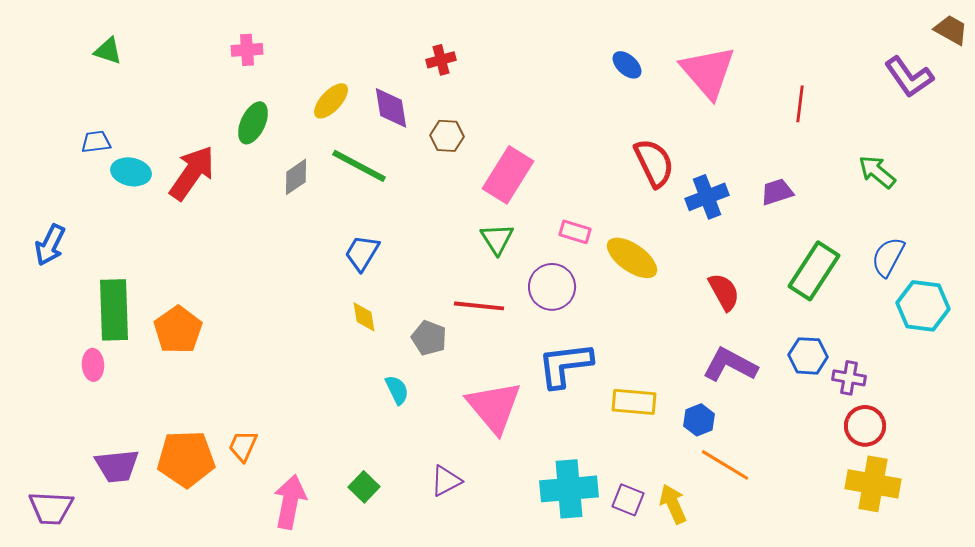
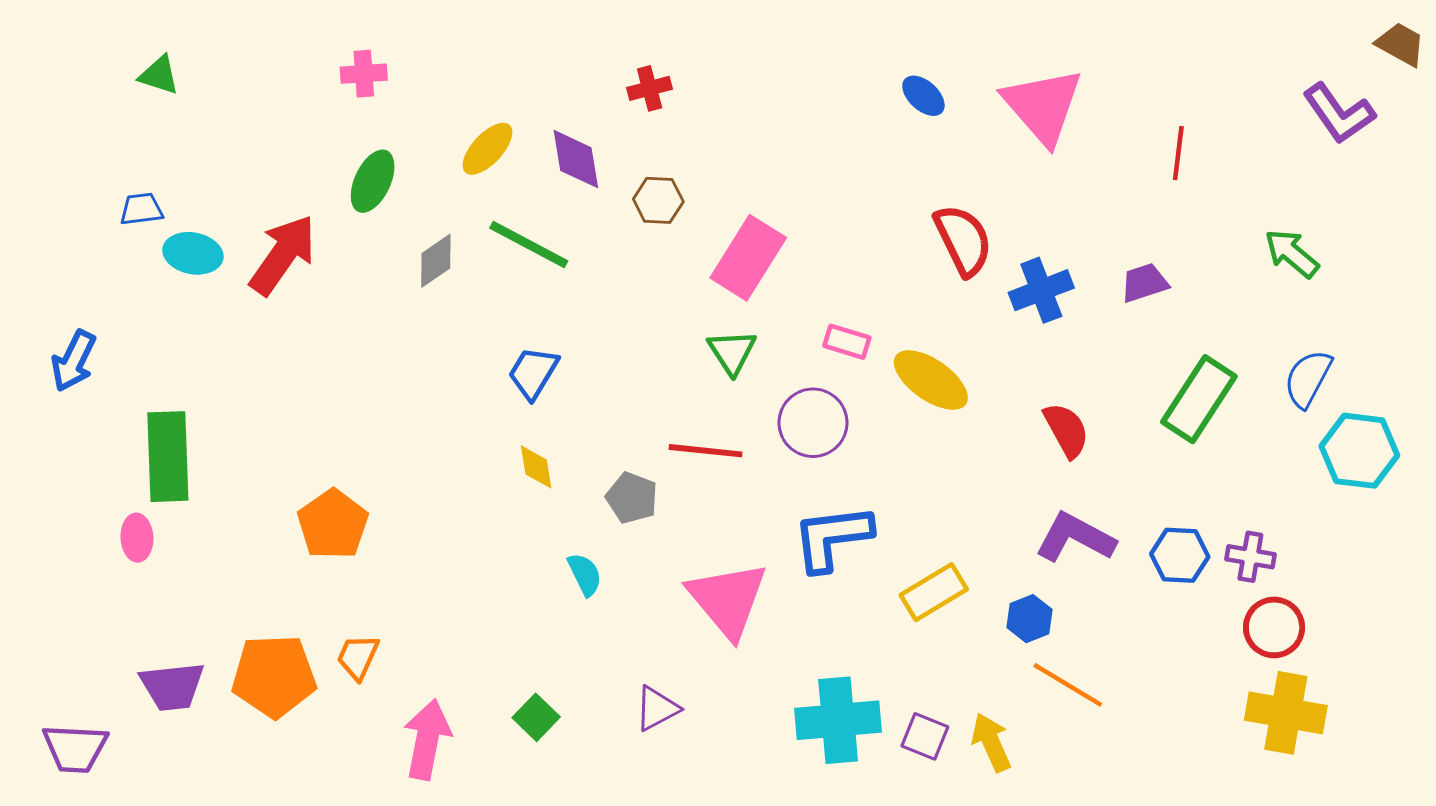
orange pentagon: (178, 330) -> (333, 524), moved
blue hexagon: (808, 356) -> (1180, 555), moved
yellow rectangle: (634, 402) -> (934, 592), turned -36

